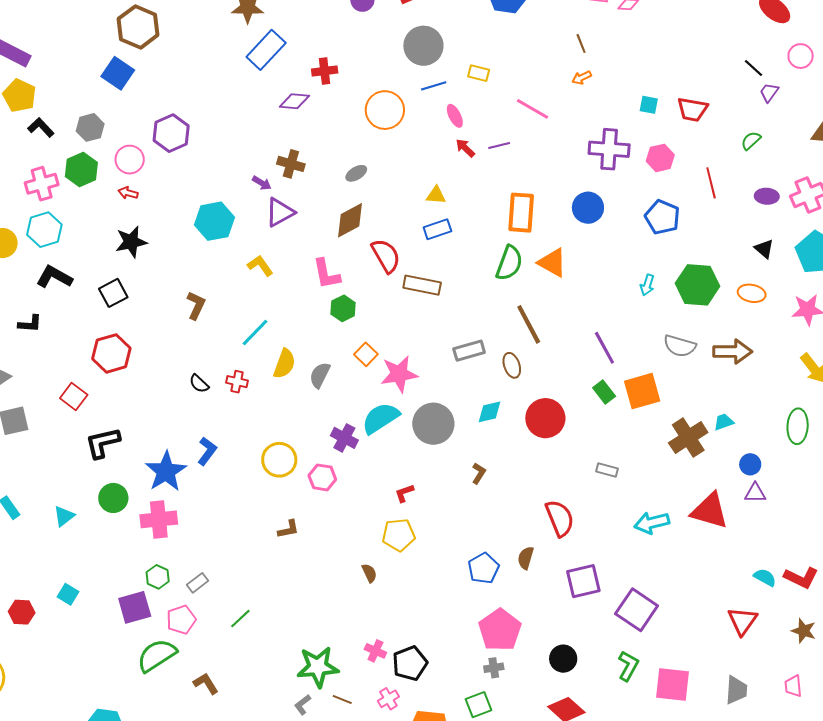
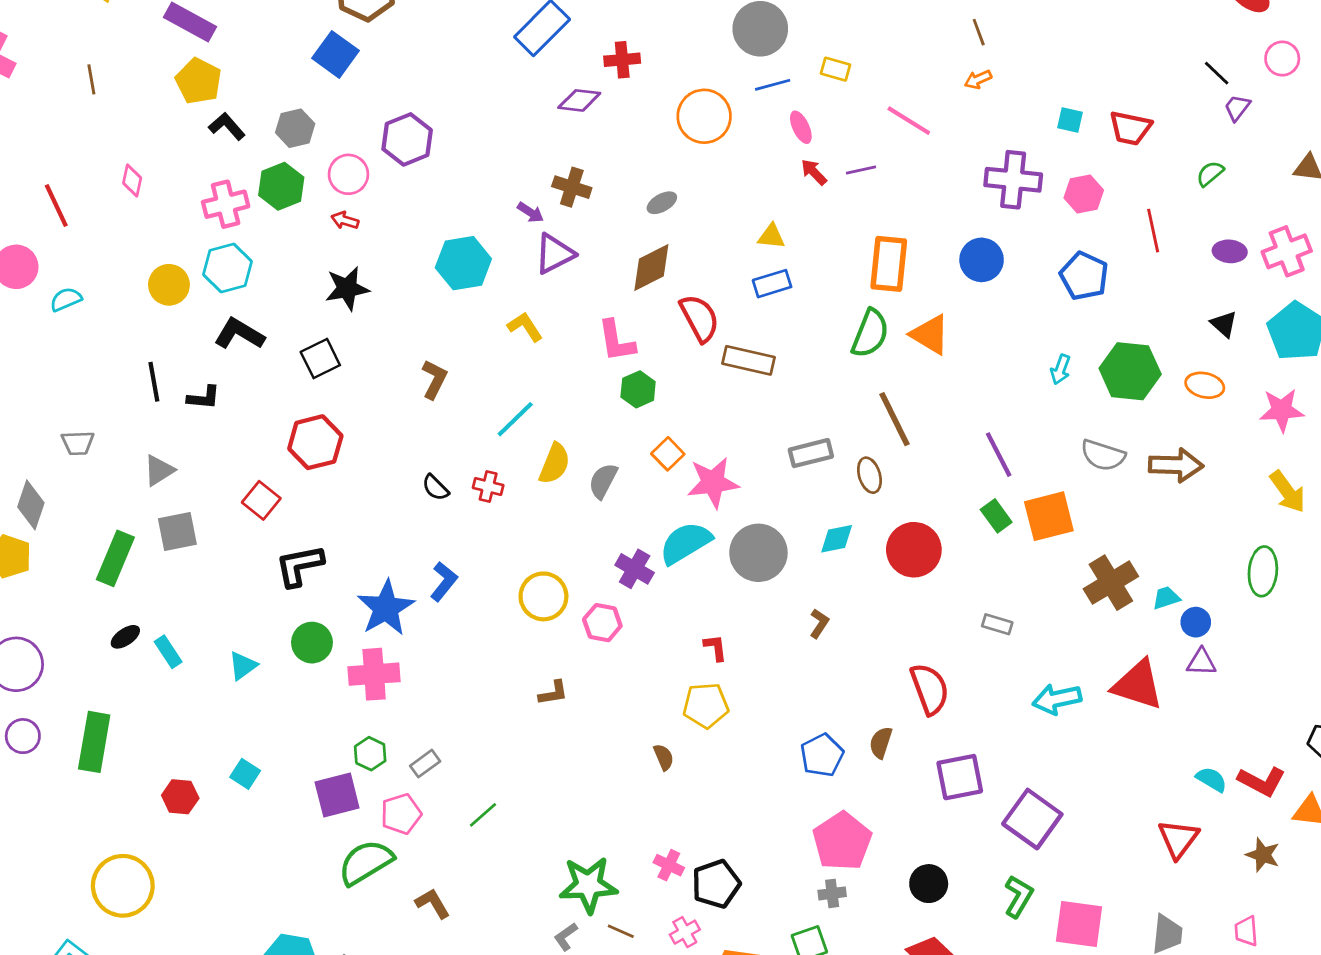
cyan trapezoid: (724, 422) -> (1166, 598), moved
red L-shape: (404, 493) -> (715, 648), turned 100

